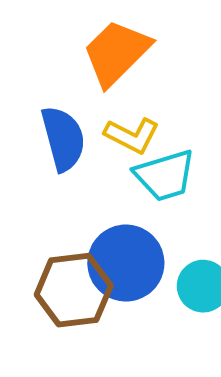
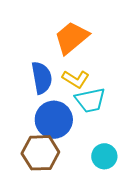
blue circle: (126, 263) -> (54, 120), moved

